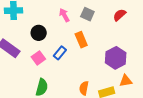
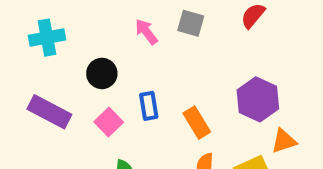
orange rectangle: (81, 40) -> (197, 123), moved
blue rectangle: (60, 53) -> (149, 106), turned -40

